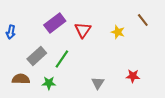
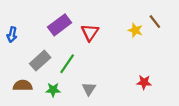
yellow star: (118, 32) -> (135, 30), moved
gray triangle: (98, 83) -> (89, 89), moved

